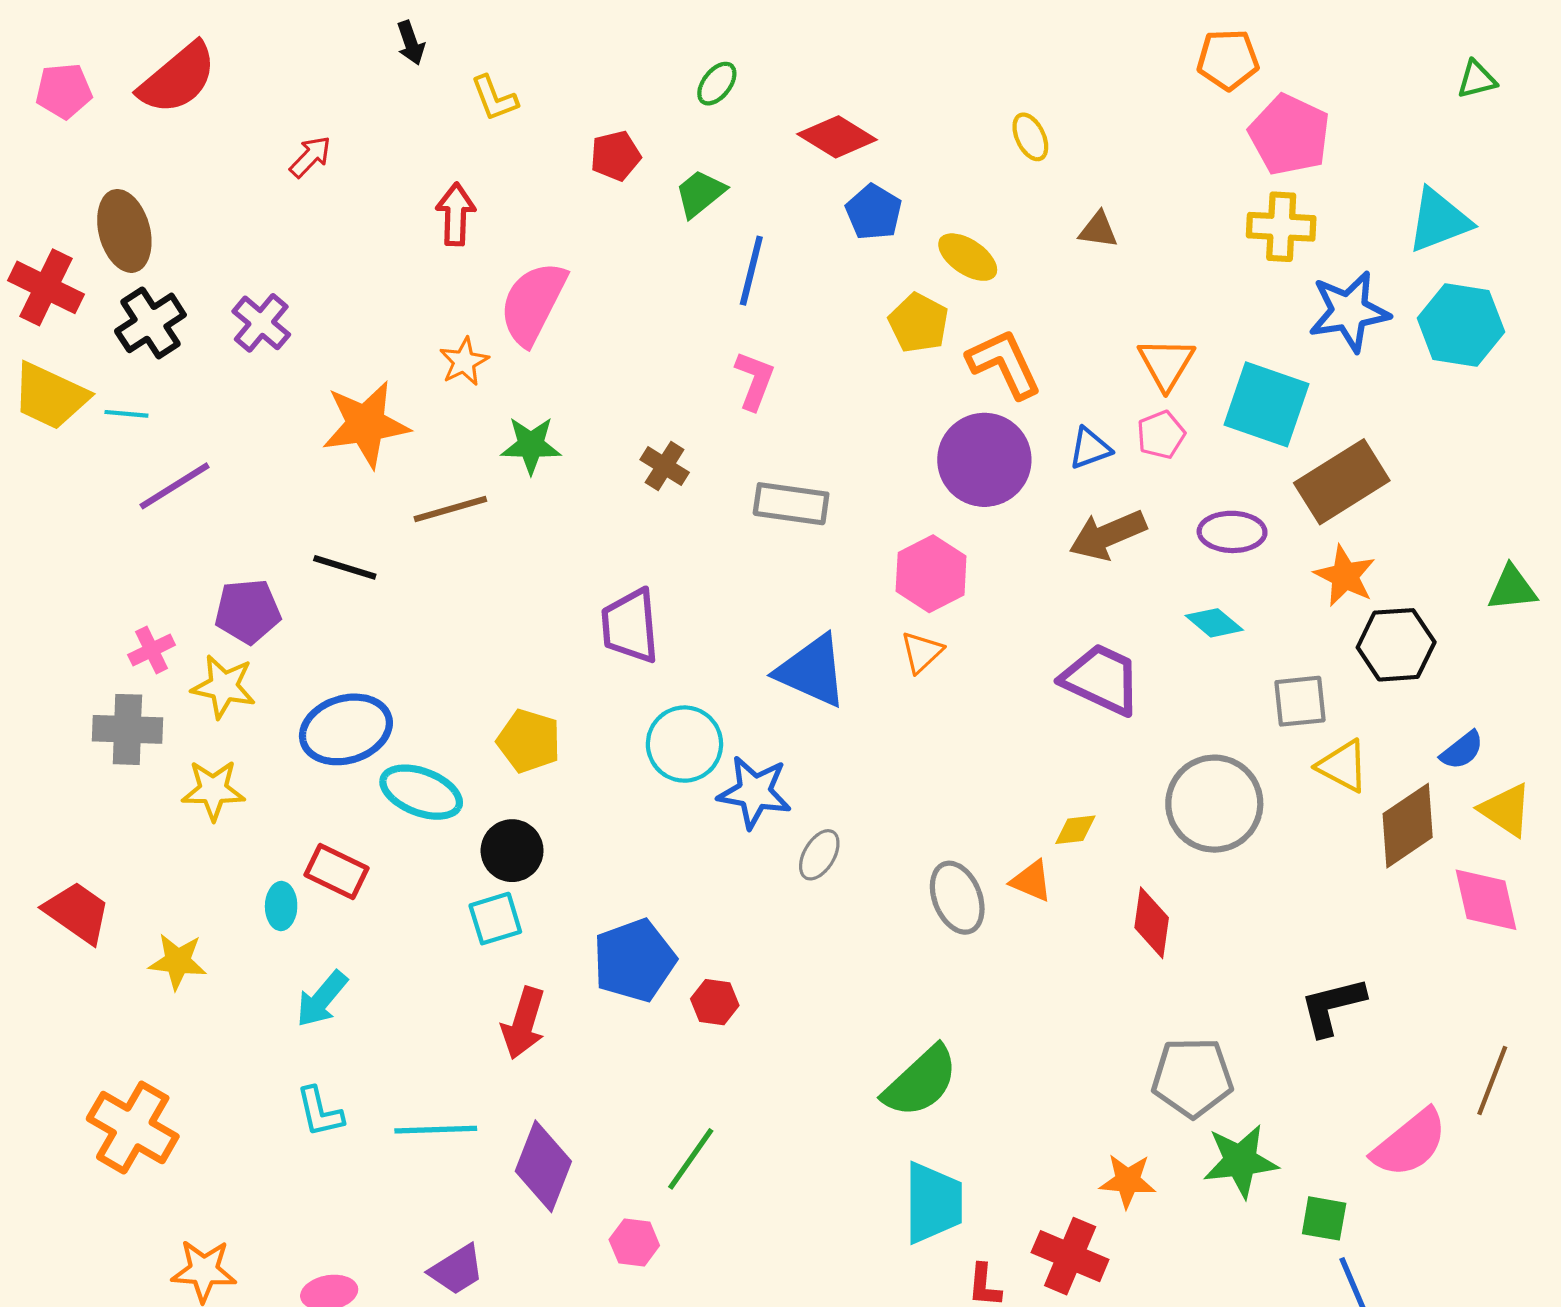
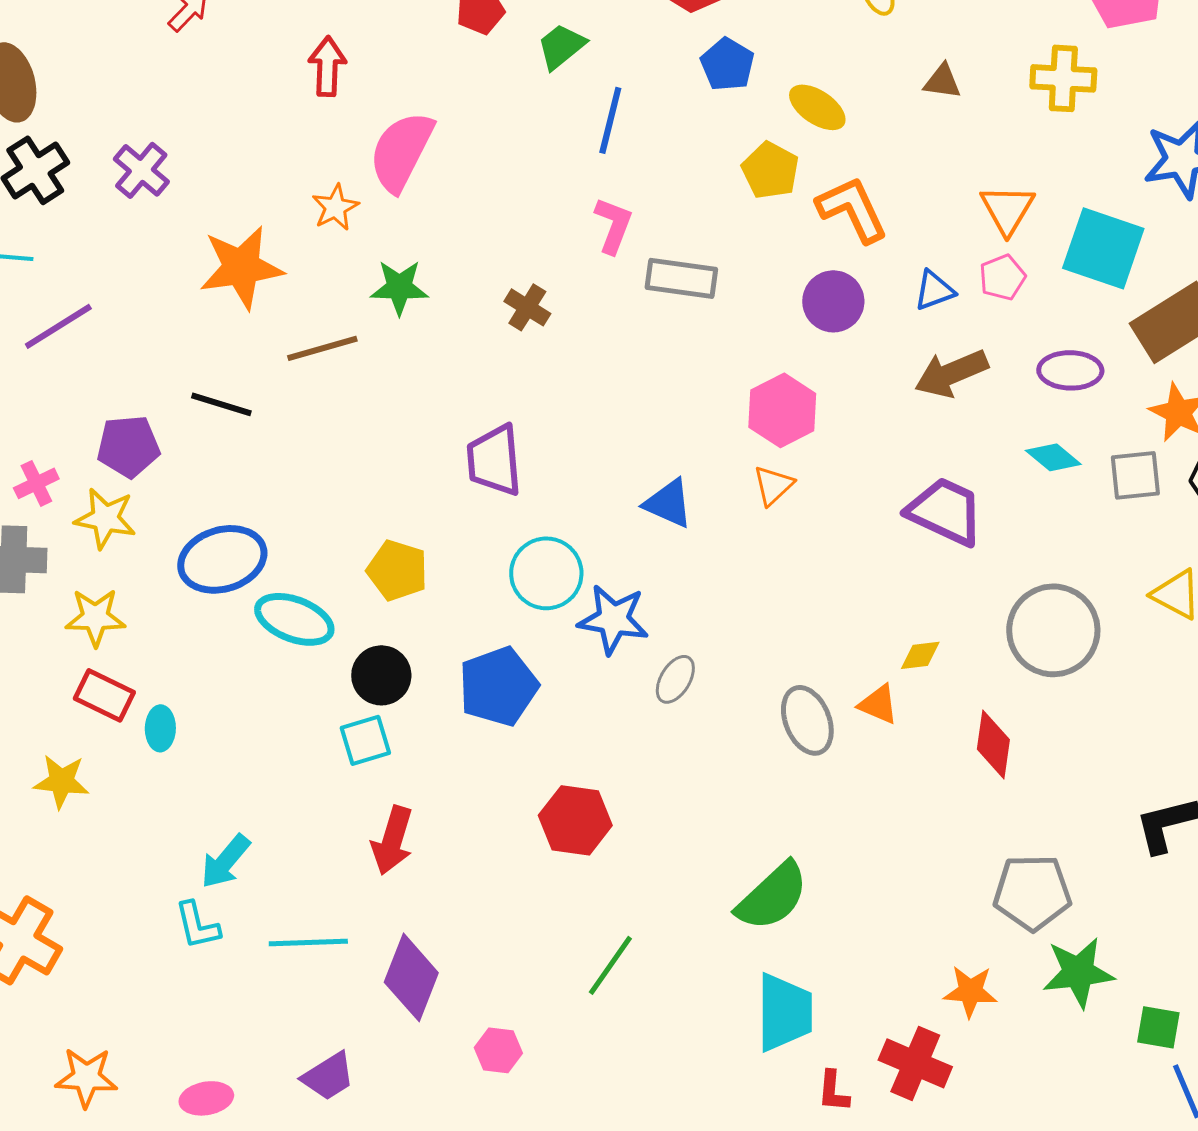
yellow cross: (1281, 227) -> (1063, 78), moved
purple circle: (984, 460) -> (833, 301), size x0.7
gray rectangle: (791, 504) -> (681, 278), moved
blue triangle: (812, 671) -> (668, 503), size x0.7
gray square: (1300, 701) -> (1135, 475), moved
red rectangle: (336, 872) -> (104, 695), moved
blue pentagon: (634, 960) -> (498, 686), moved
cyan arrow: (322, 999) -> (225, 861), moved
red hexagon: (715, 1002) -> (575, 820), size x1.6
green line: (691, 1159) -> (610, 965), moved

